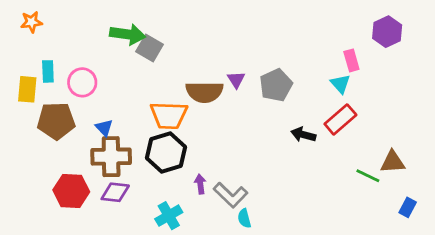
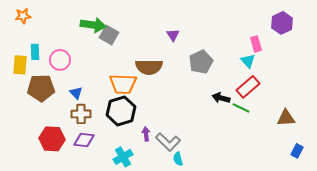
purple triangle: (236, 80) -> (173, 35), moved
brown cross: (111, 157) -> (81, 114), size x0.7
green line: (368, 176) -> (241, 108), moved

